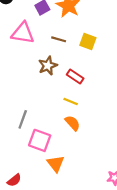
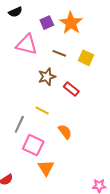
yellow line: (71, 102) -> (42, 110), moved

